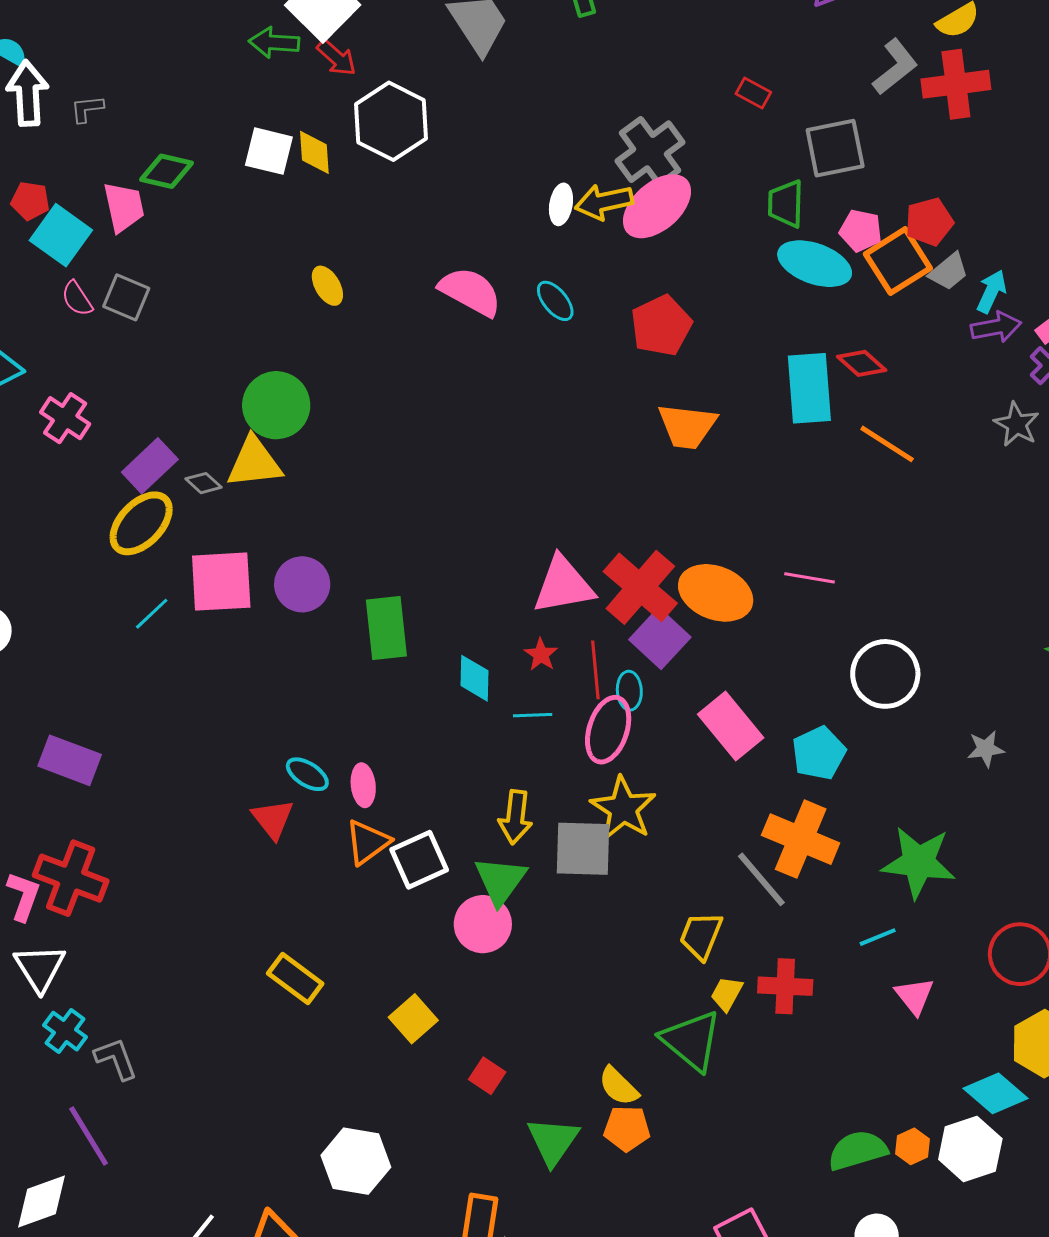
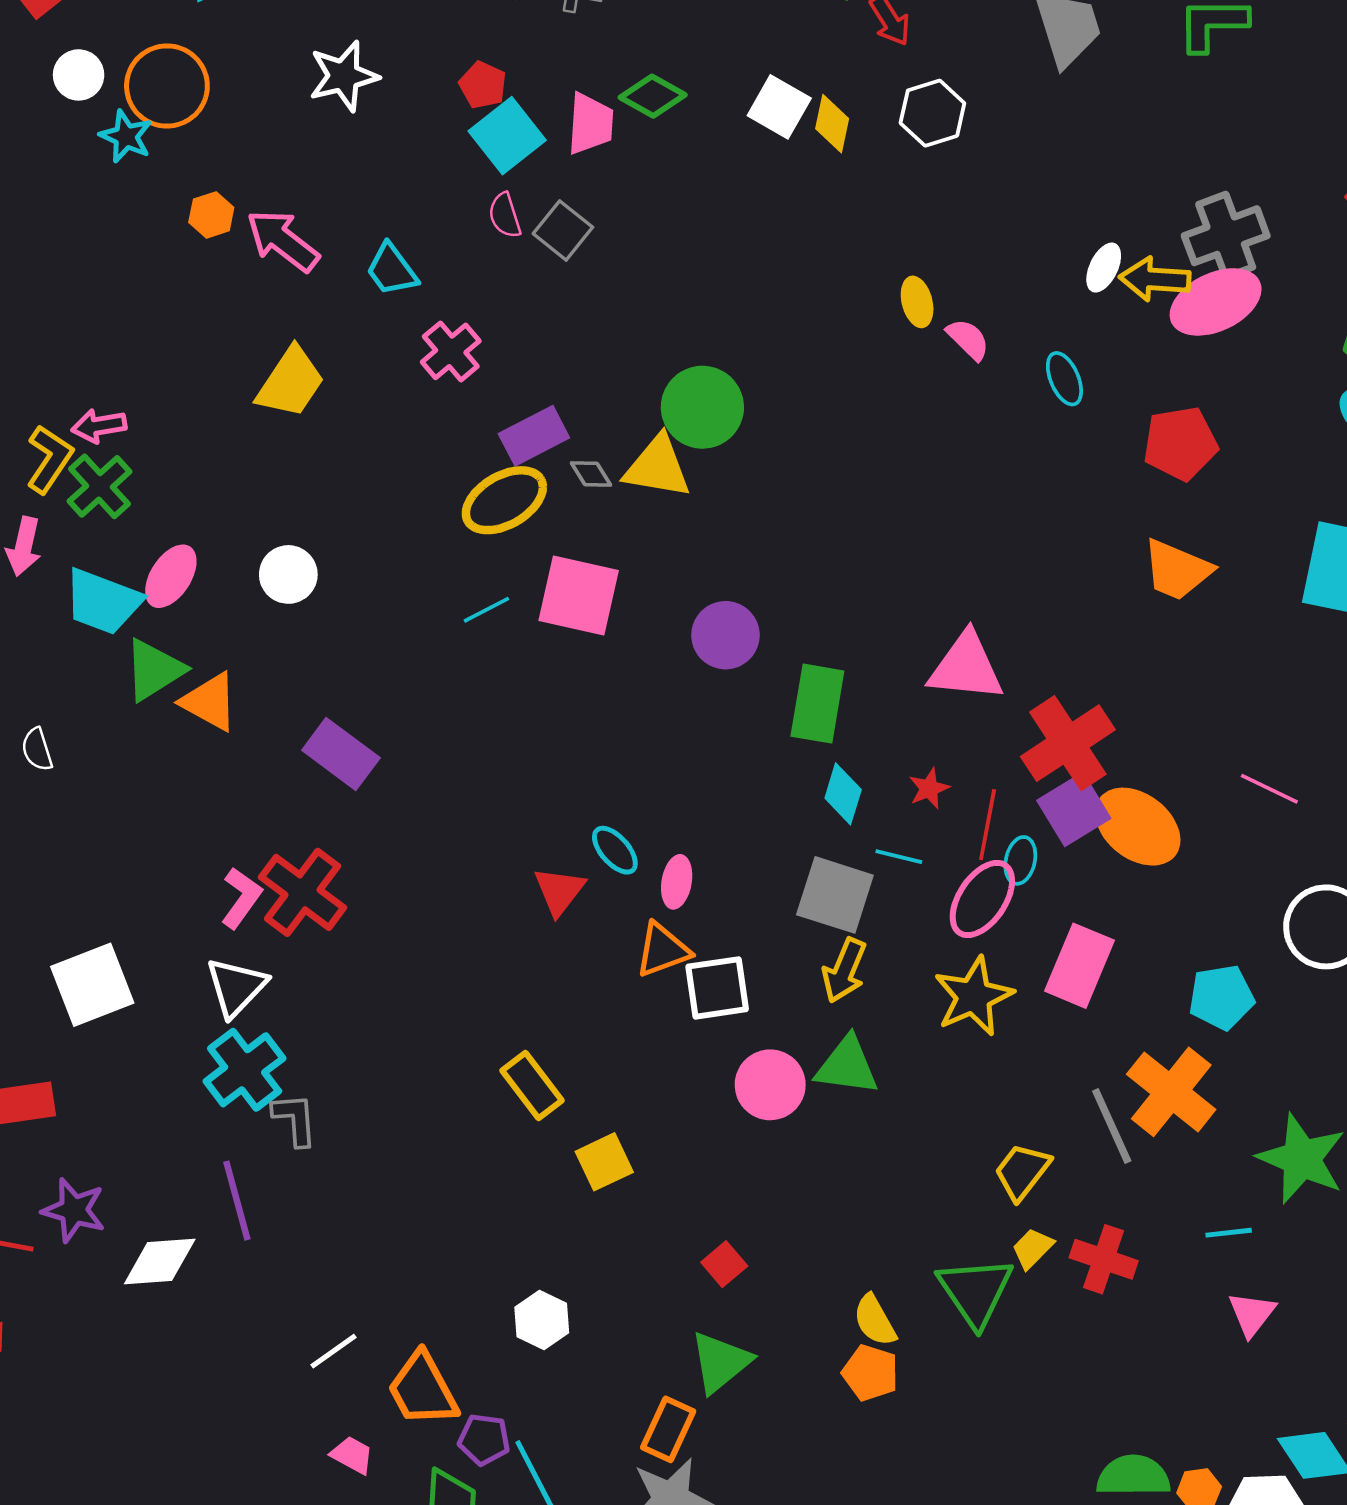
white hexagon: (391, 121) -> (932, 113), size x0.7
yellow ellipse: (327, 286) -> (917, 302), moved
pink semicircle: (470, 292) -> (968, 339), size x0.6
purple circle: (302, 584) -> (725, 635), moved
pink triangle: (563, 585) -> (966, 667), moved
orange ellipse: (716, 593) -> (1138, 827), moved
green rectangle: (386, 628) -> (817, 704), moved
pink rectangle: (731, 726) -> (1079, 966), moved, turned 46
gray square: (583, 849) -> (835, 895), moved
green triangle: (500, 881) -> (847, 1066), moved, turned 46
yellow square: (413, 1019) -> (604, 1162), moved
cyan cross: (65, 1031) -> (245, 1070), size x1.5
green triangle: (553, 1141) -> (720, 1362), moved
white hexagon: (356, 1161) -> (542, 1320), size x0.7

